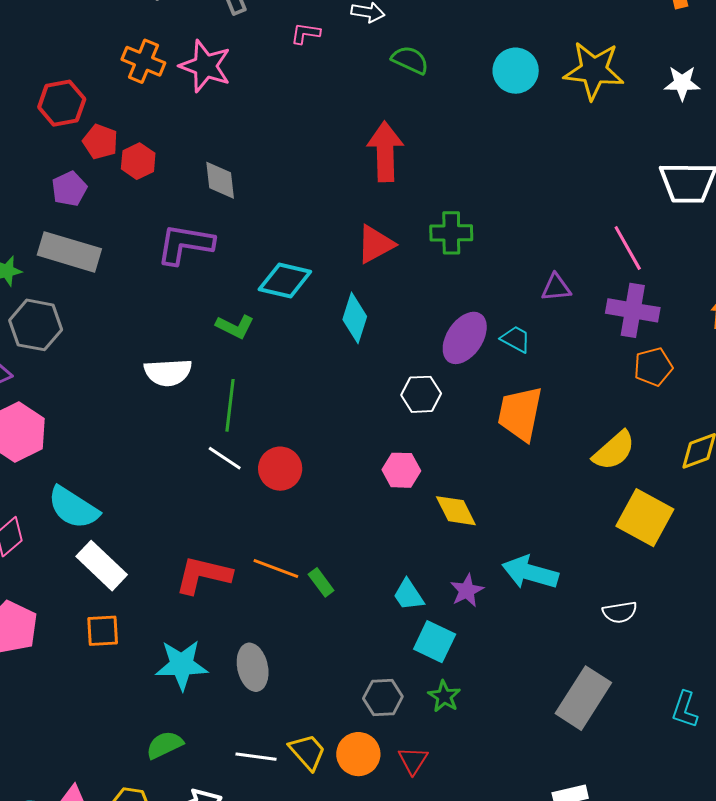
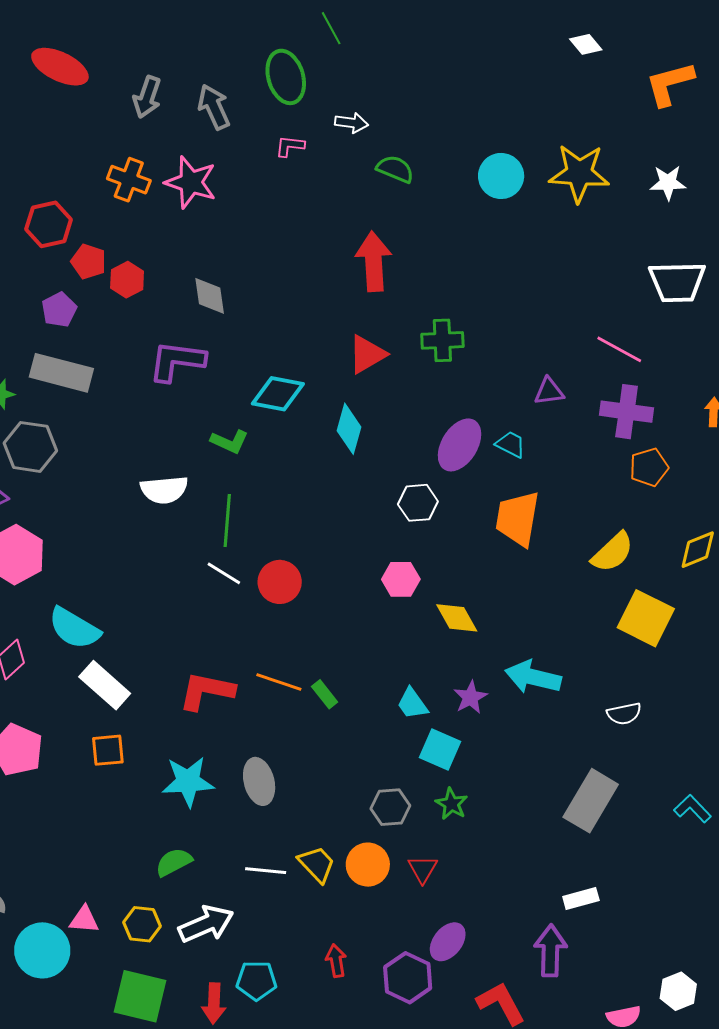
pink line: (628, 248) -> (619, 349), turned -30
cyan L-shape: (685, 709) -> (692, 809), turned 120

